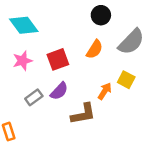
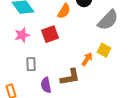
orange semicircle: (95, 49) -> (64, 11), moved
purple semicircle: (59, 91) -> (46, 85), moved, turned 126
gray rectangle: (34, 97) -> (31, 64), turned -56

